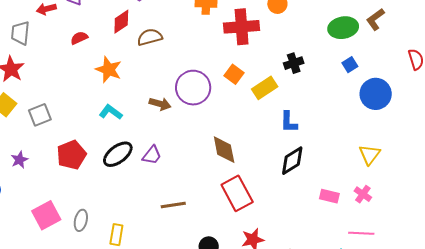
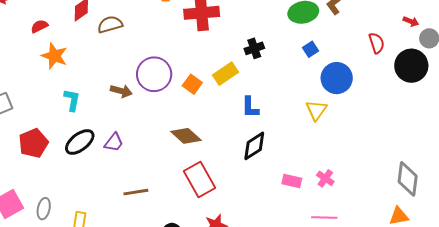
orange star: (109, 70) -> (54, 56), moved
orange square: (234, 74) -> (192, 84), moved
cyan L-shape: (111, 112) -> (72, 100), turned 65
brown diamond: (224, 150) -> (186, 136), turned -36
yellow triangle: (369, 155) -> (316, 110), moved

